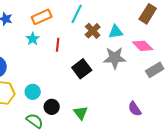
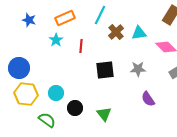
gray star: (115, 58) -> (138, 69), moved, size x0.7
black square: (82, 69) -> (105, 70), turned 30
purple semicircle: (135, 109) -> (148, 99), moved
green semicircle: (35, 121) -> (47, 120), moved

